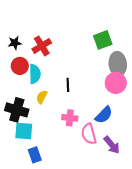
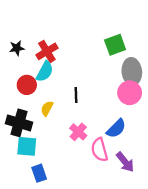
red circle: (20, 66) -> (27, 85), moved
cyan semicircle: (35, 74) -> (45, 72), moved, turned 30
pink cross: (70, 118) -> (78, 132), turned 35

